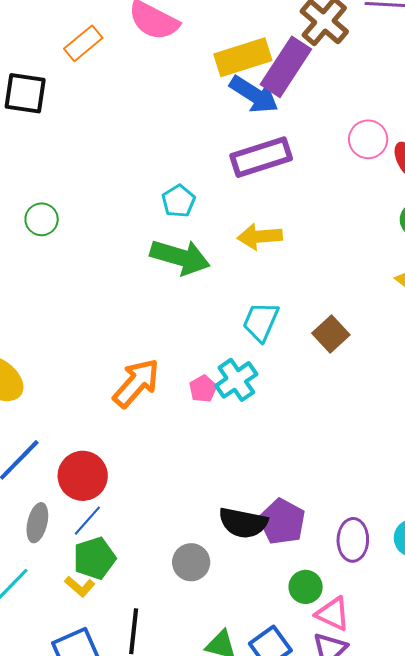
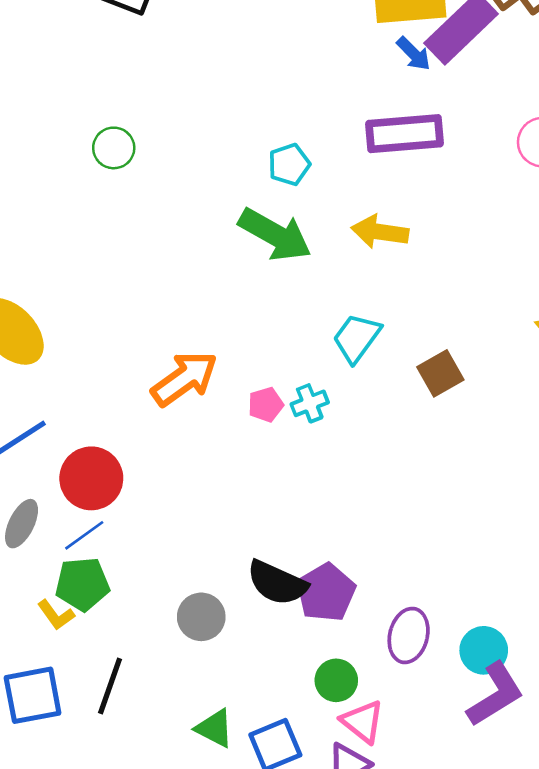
blue arrow: (254, 95) -> (414, 54), size x0.6
cyan cross: (236, 380) -> (310, 403), size x0.7

